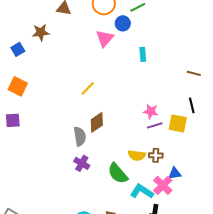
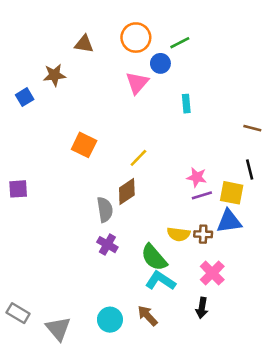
orange square: (18, 86) -> (84, 145), moved
yellow line: (88, 88) -> (138, 158), moved
blue triangle: (175, 173) -> (229, 221), moved, size x1.5
cyan L-shape: (142, 191) -> (160, 281), moved

